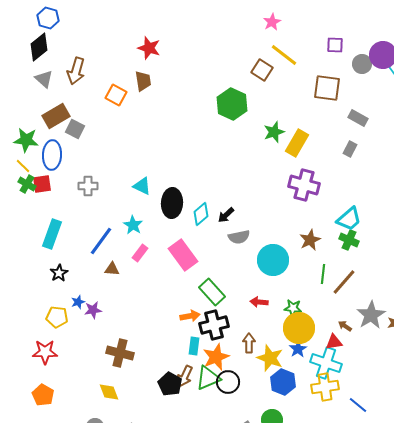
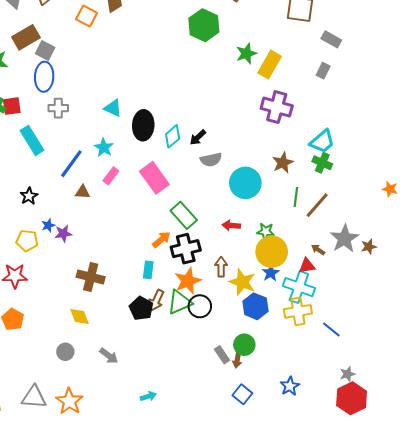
blue ellipse: (52, 155) -> (44, 77), moved
cyan rectangle: (52, 234) -> (32, 140), moved, turned -52
orange arrow: (190, 316) -> (161, 240), turned -30
cyan rectangle: (194, 346) -> (148, 270), moved

